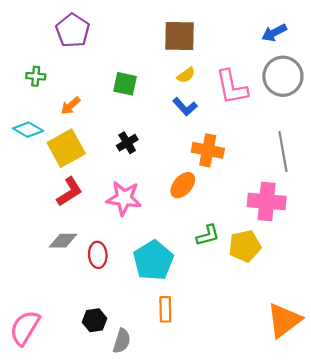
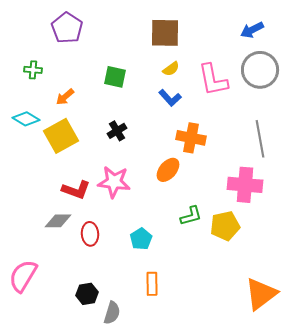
red L-shape: (69, 192) -> (76, 190), moved, turned 52
cyan pentagon: (153, 260) -> (141, 239), size x0.6
pink semicircle: (25, 328) -> (23, 276), moved

